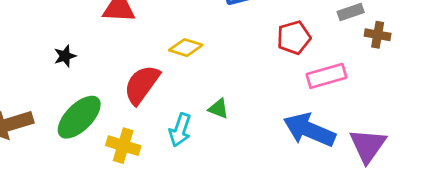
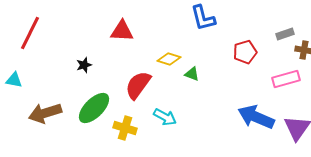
pink rectangle: (326, 76) -> (286, 79), moved
green triangle: (218, 109) -> (192, 74), moved
cyan arrow: (180, 130) -> (165, 117), turned -80

